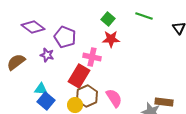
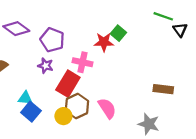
green line: (144, 16) -> (163, 16), moved
green square: (108, 19) -> (118, 33), moved
purple star: (47, 55) -> (46, 66), moved
brown rectangle: (164, 102) -> (163, 89), moved

